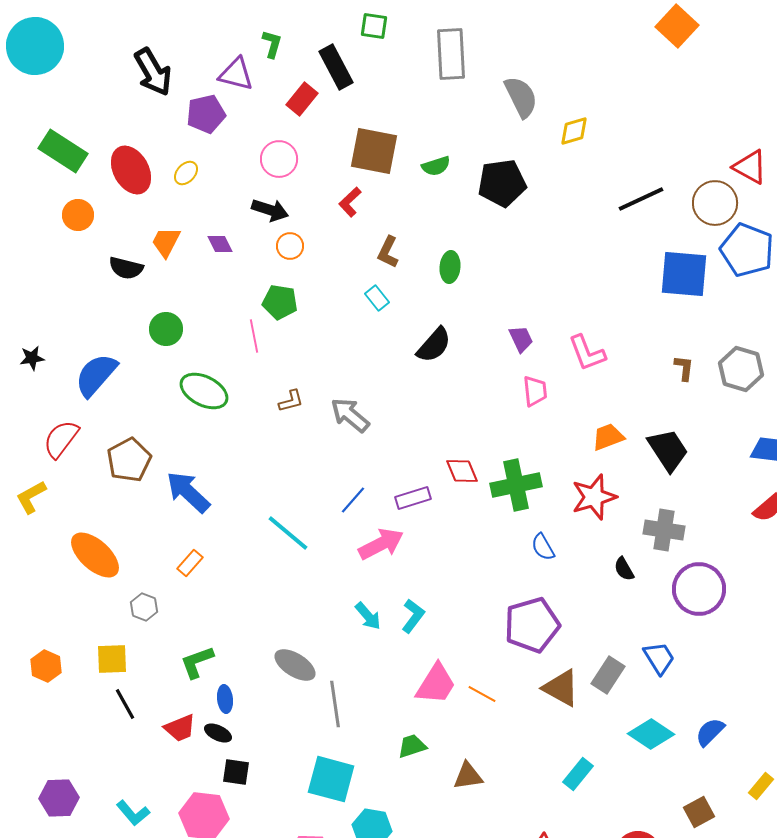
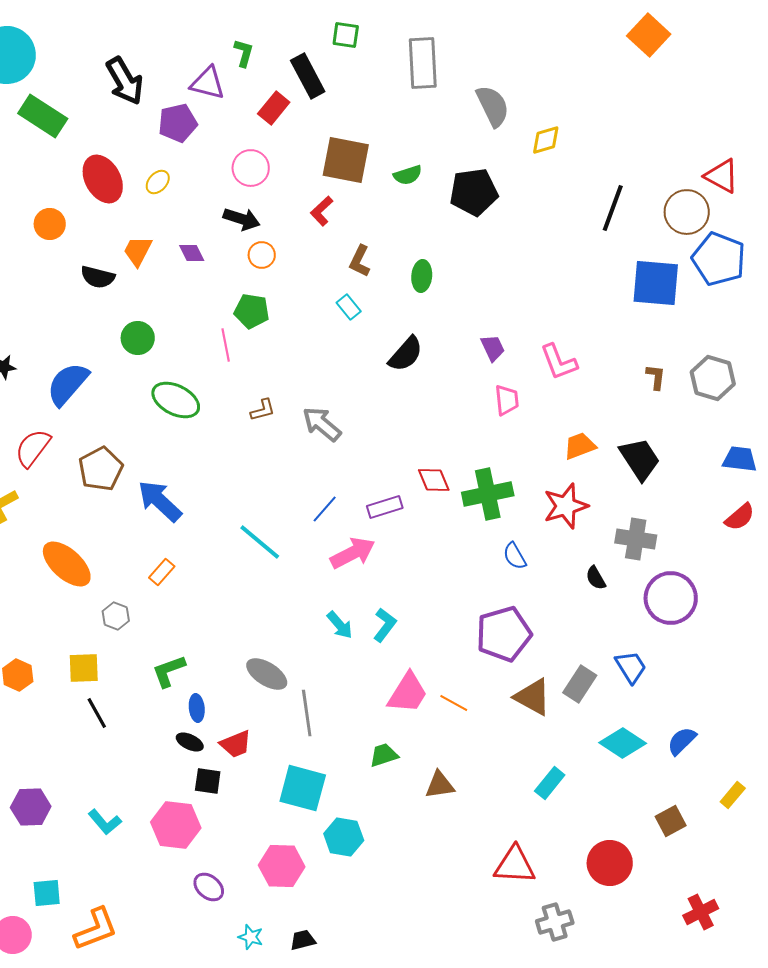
green rectangle: (63, 151) -> (43, 116), moved
black line: (641, 199) -> (613, 208), turned -45
red trapezoid: (180, 728) -> (236, 744), moved

